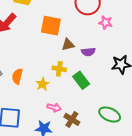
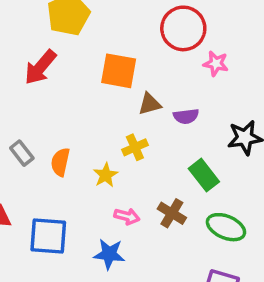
yellow cross: (59, 69) -> (135, 147), turned -32
green rectangle: (81, 80) -> (204, 175), moved
brown cross: (72, 119) -> (172, 213), moved

